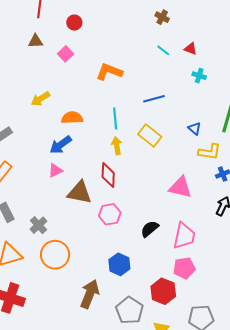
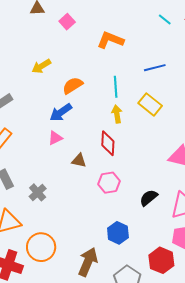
orange semicircle: (72, 118) -> (73, 85), turned -30
brown triangle: (80, 193) -> (79, 161), size x0.6
orange circle: (55, 255) -> (41, 247), moved

